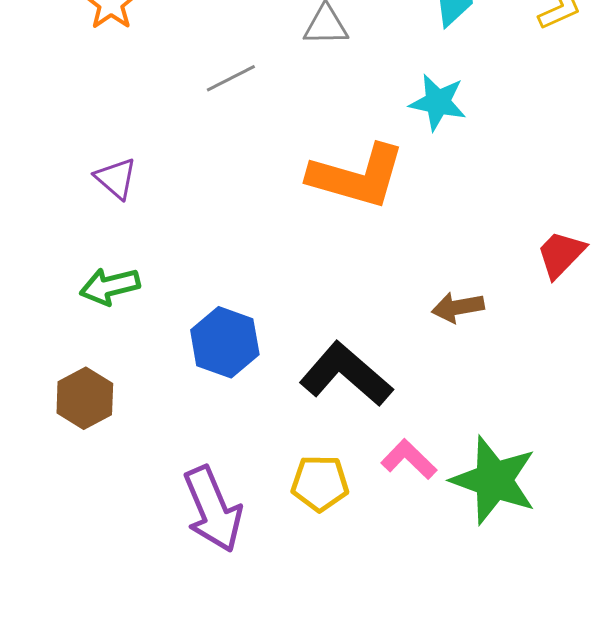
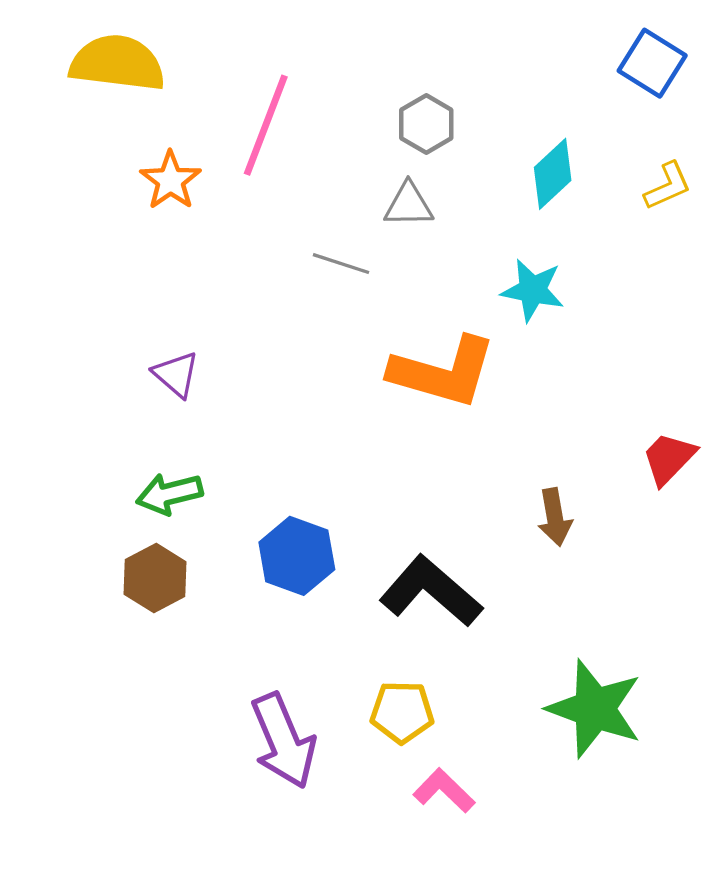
gray line: (231, 78) -> (341, 264), moved, turned 45
brown arrow: (458, 307) -> (555, 517), turned -90
brown hexagon: (85, 398) -> (155, 578), moved
pink L-shape: (409, 459) -> (444, 791), moved

